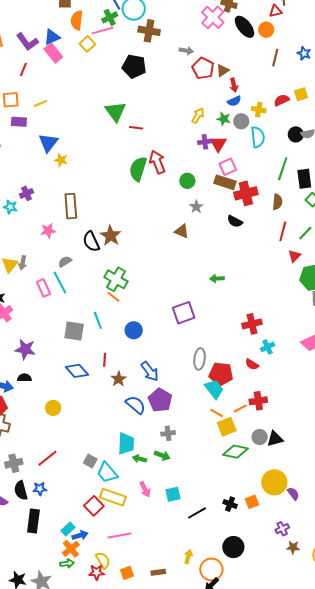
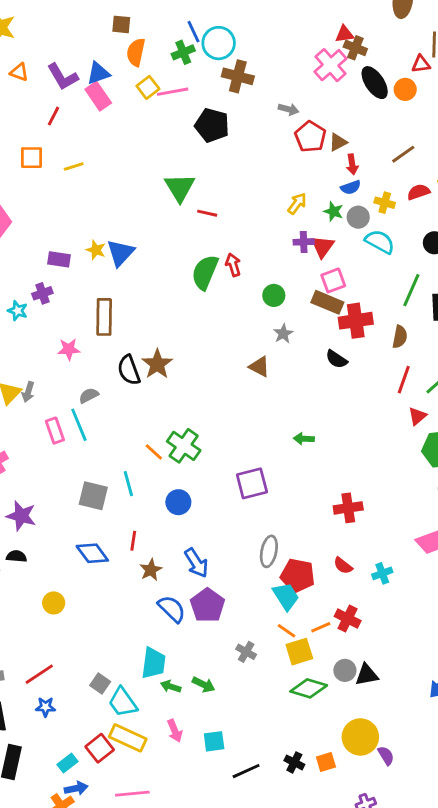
pink line: (103, 31) -> (173, 92), moved
brown line: (275, 58) -> (403, 154), moved, turned 36
purple rectangle: (19, 122) -> (59, 259), moved
cyan semicircle: (258, 137) -> (380, 242), turned -60
blue triangle: (48, 143) -> (120, 253), moved
red arrow: (157, 162) -> (233, 265), size x0.7
green cross: (116, 279) -> (184, 446), moved
cyan cross: (268, 347) -> (382, 573), moved
red cross: (258, 401) -> (348, 619), turned 30
gray cross: (168, 433) -> (246, 652), moved, turned 32
blue star: (40, 489) -> (45, 707), moved
cyan rectangle: (68, 529) -> (67, 763), moved

